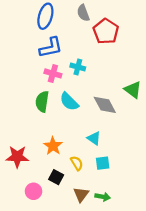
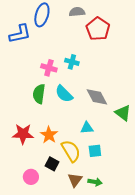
gray semicircle: (83, 13) -> (77, 12), turned 105
blue L-shape: (51, 48) -> (20, 34), moved
green triangle: (133, 90) -> (123, 113), moved
cyan triangle: (94, 138) -> (87, 128), turned -40
red star: (17, 157) -> (23, 134), moved
yellow semicircle: (77, 163) -> (71, 151), size x1.6

